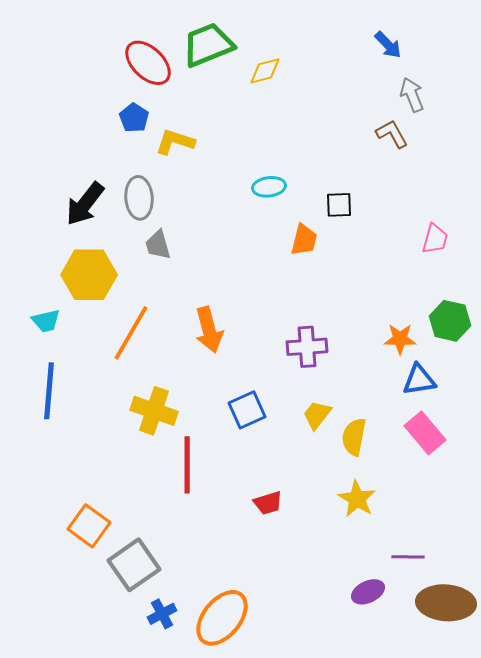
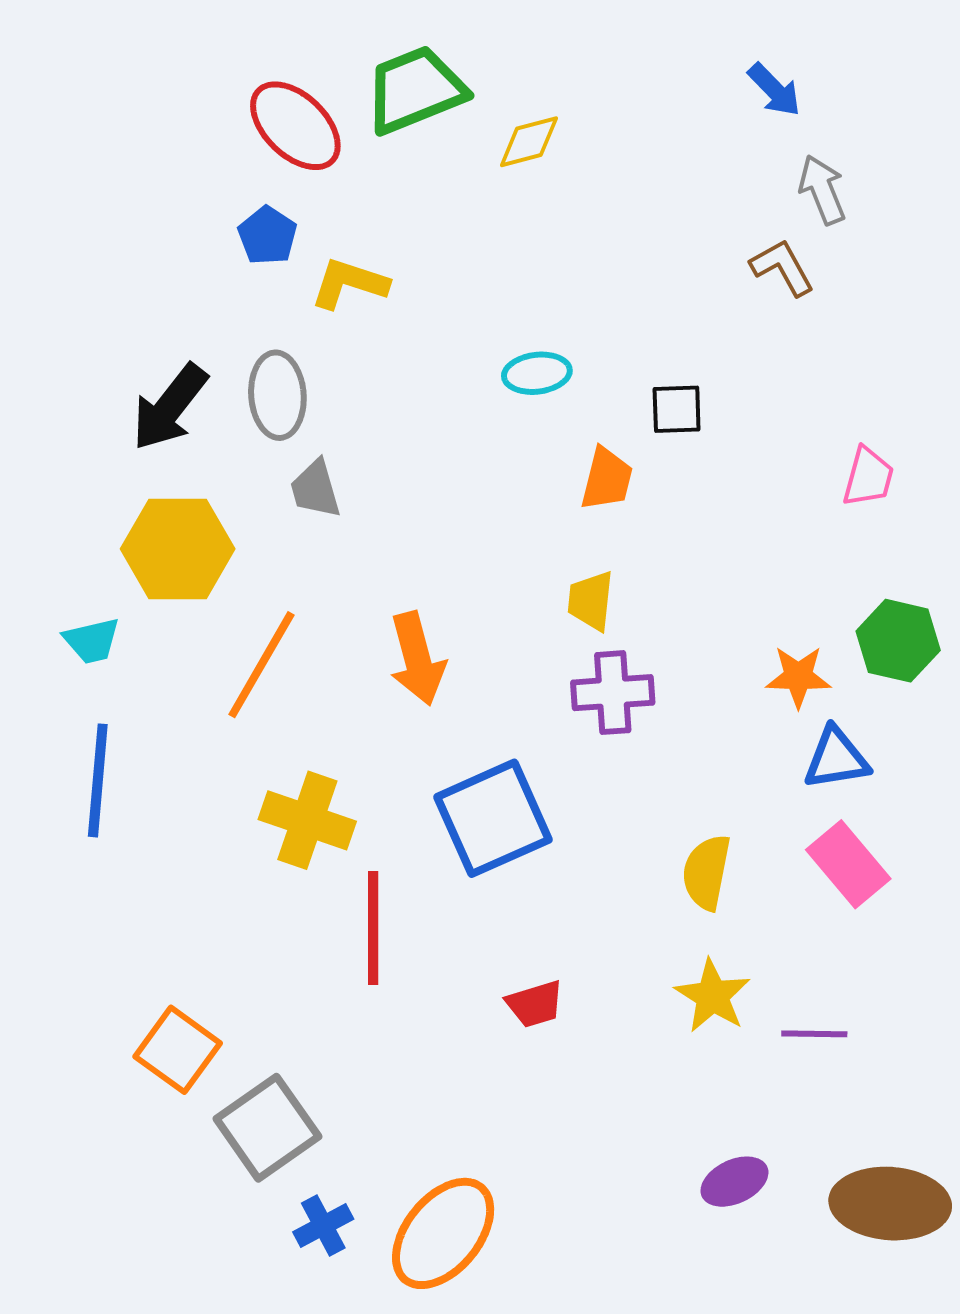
blue square: (247, 410) -> (493, 818), size x1.5
yellow trapezoid: (317, 415) -> (591, 601), moved, turned -32
purple line: (408, 557) -> (814, 1034), moved

